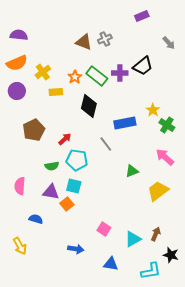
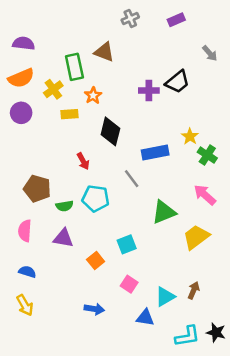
gray cross: (105, 39) -> (130, 19), moved
green rectangle: (97, 76) -> (74, 67), moved, turned 40
brown pentagon: (34, 130) -> (37, 189), moved, turned -30
red arrow: (65, 139) -> (83, 161), moved, turned 104
green triangle: (132, 171) -> (164, 212), size x1.5
cyan square: (74, 186) -> (127, 244), moved, turned -35
orange square: (67, 204) -> (96, 261), moved
blue semicircle: (36, 219) -> (27, 272), moved
black star: (171, 255) -> (216, 333), moved
blue triangle: (111, 264) -> (145, 318), moved

